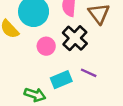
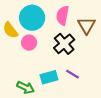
pink circle: (46, 46) -> (29, 43), moved

